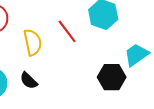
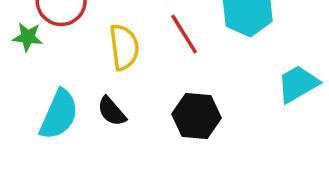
black hexagon: (112, 77) -> (197, 116), moved

